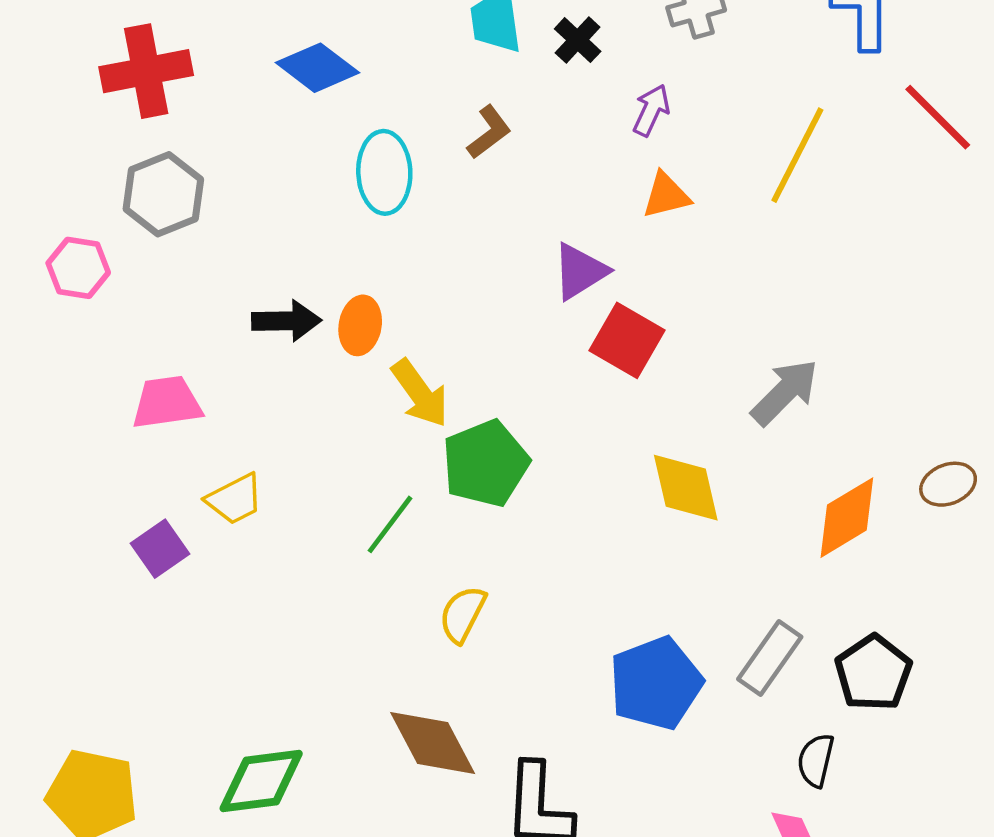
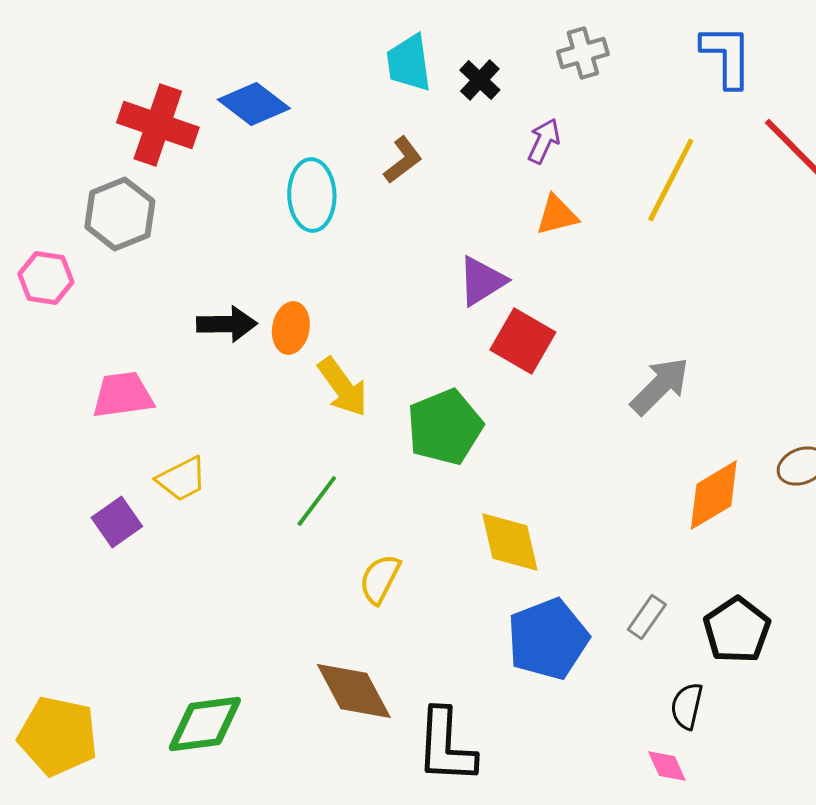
red cross: (146, 71) -> (158, 125), moved, turned 30
green pentagon: (486, 463) -> (445, 427), moved
yellow diamond: (686, 488) -> (510, 542), moved
gray rectangle: (770, 658) -> (647, 617), size x0.7

